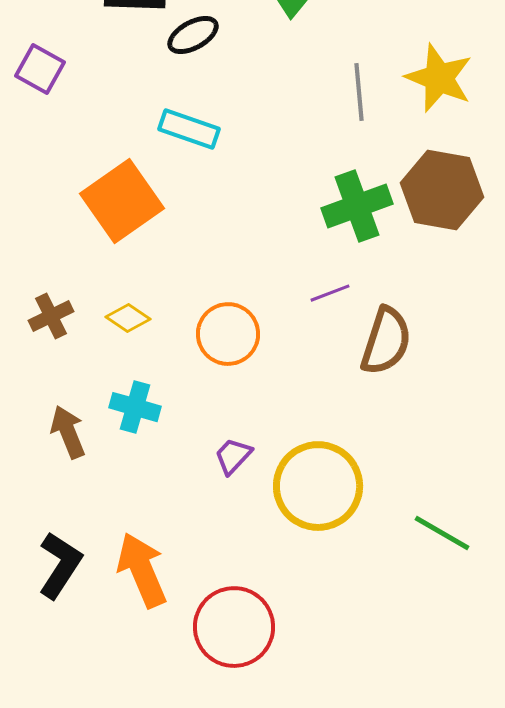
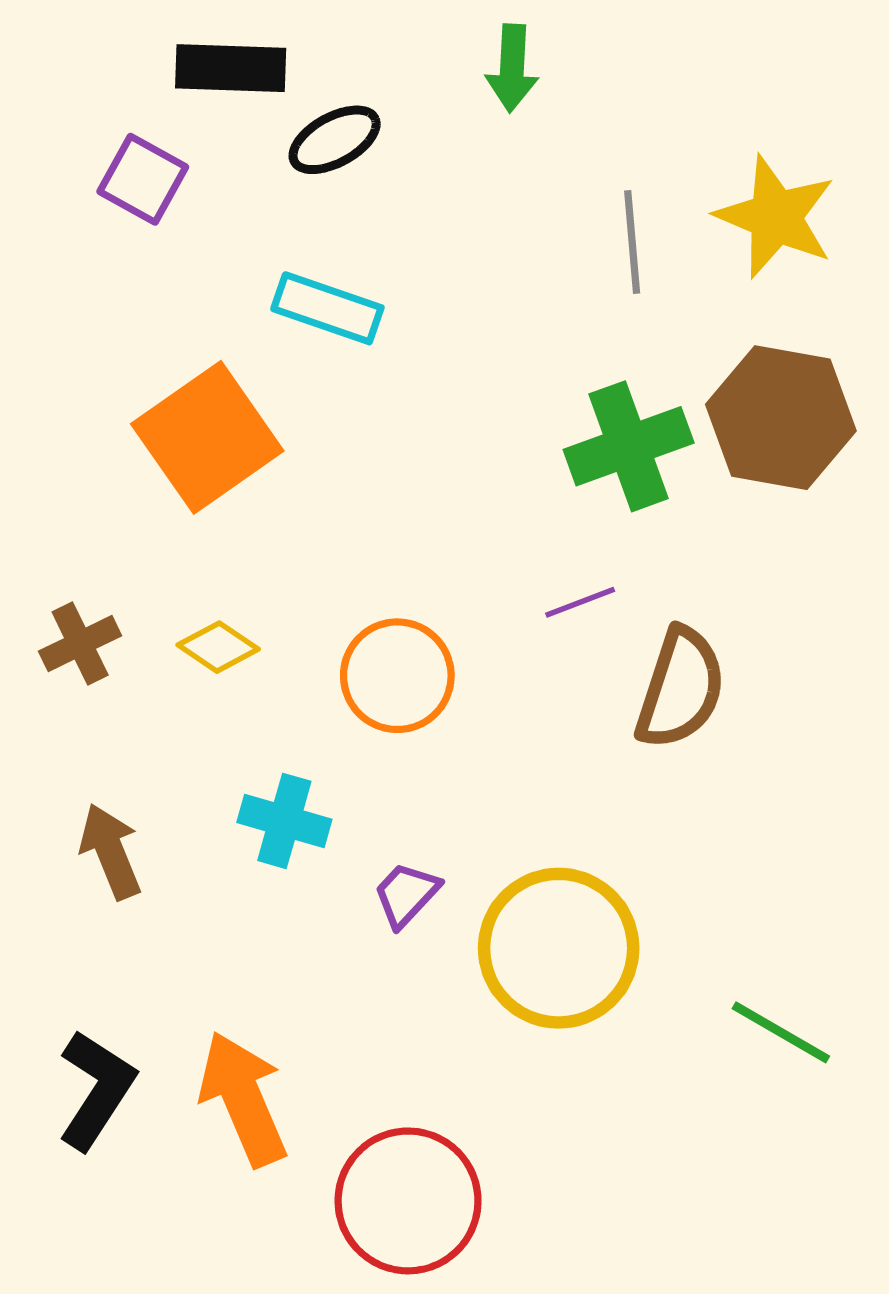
purple square: (40, 69) -> (143, 179), moved
cyan cross: (135, 407) -> (284, 821), moved

